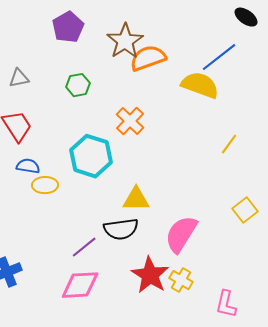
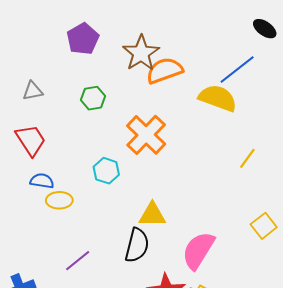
orange cross: (130, 121) -> (146, 135), size x1.4
cyan hexagon: (91, 156) -> (106, 171), size x0.6
black semicircle: (121, 229) -> (137, 245), turned -68
purple line: (84, 247) -> (78, 261), moved

